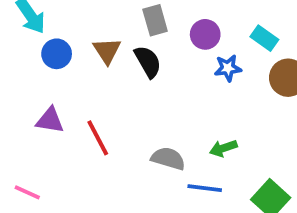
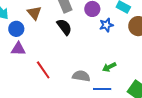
brown triangle: (107, 51) -> (34, 13), moved
purple triangle: (50, 120) -> (18, 49), moved

